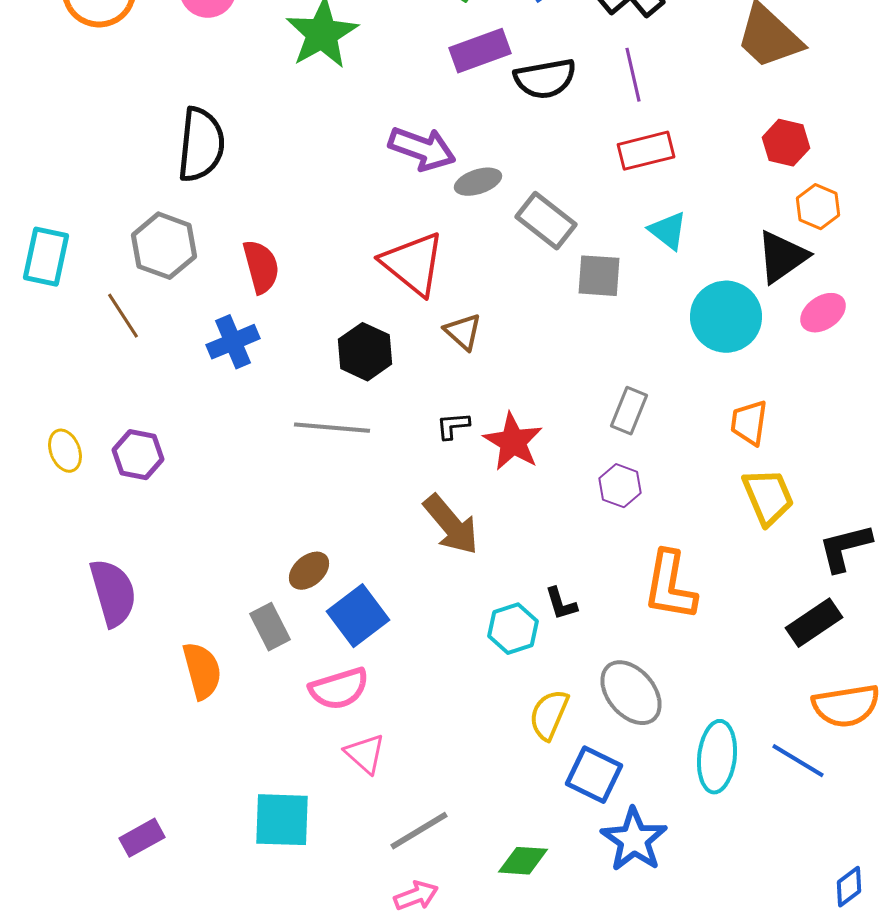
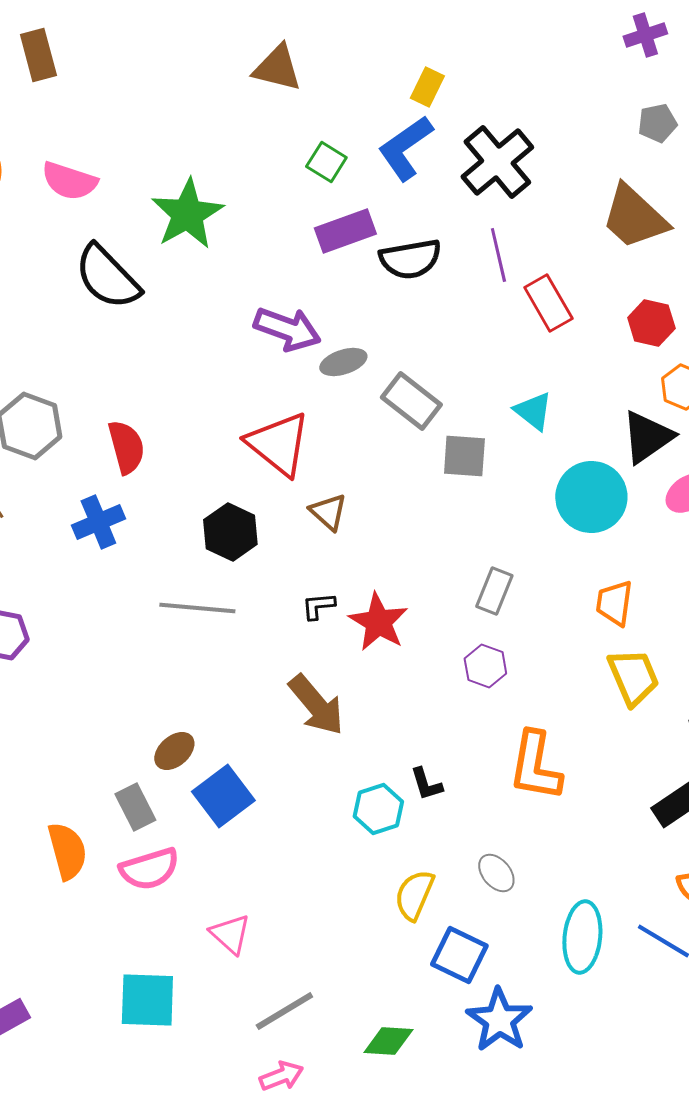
black semicircle: (201, 145) -> (107, 277), moved, turned 130
red rectangle: (646, 151) -> (548, 303), moved, turned 74
pink semicircle: (339, 689) -> (149, 869), moved
gray ellipse: (631, 693) -> (496, 873), size x0.6

